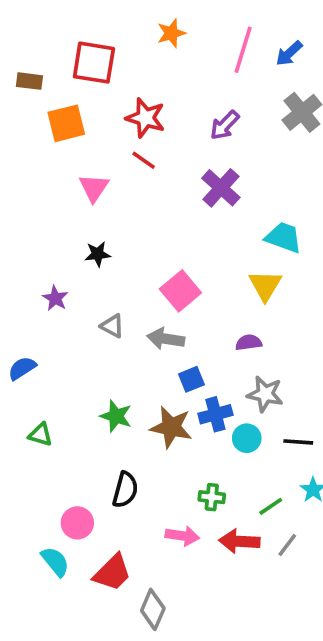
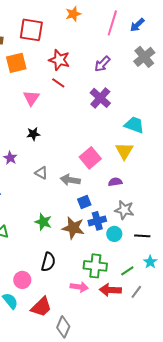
pink square: (180, 291) -> (90, 158), moved
green cross: (212, 497) -> (95, 266), size x1.6

